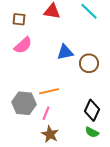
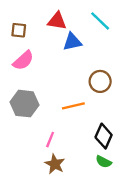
blue triangle: (65, 52) -> (72, 42), moved
orange line: (49, 91) -> (73, 106), moved
gray hexagon: (24, 103) -> (24, 104), moved

